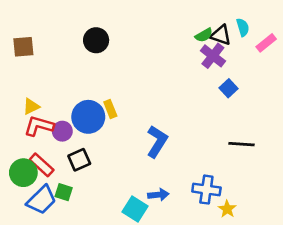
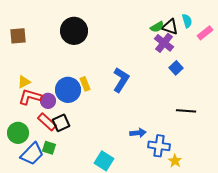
black circle: (96, 40) -> (74, 31), size x1.4
blue L-shape: (157, 142) -> (121, 80), moved
red rectangle: (42, 165) -> (47, 122), moved
blue arrow: (158, 195) -> (138, 133), moved

